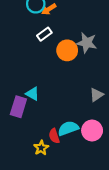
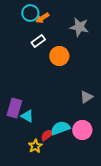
gray star: (87, 43) -> (79, 27), moved
cyan triangle: (32, 94) -> (27, 116), moved
red semicircle: (54, 136) -> (47, 135), turned 72

